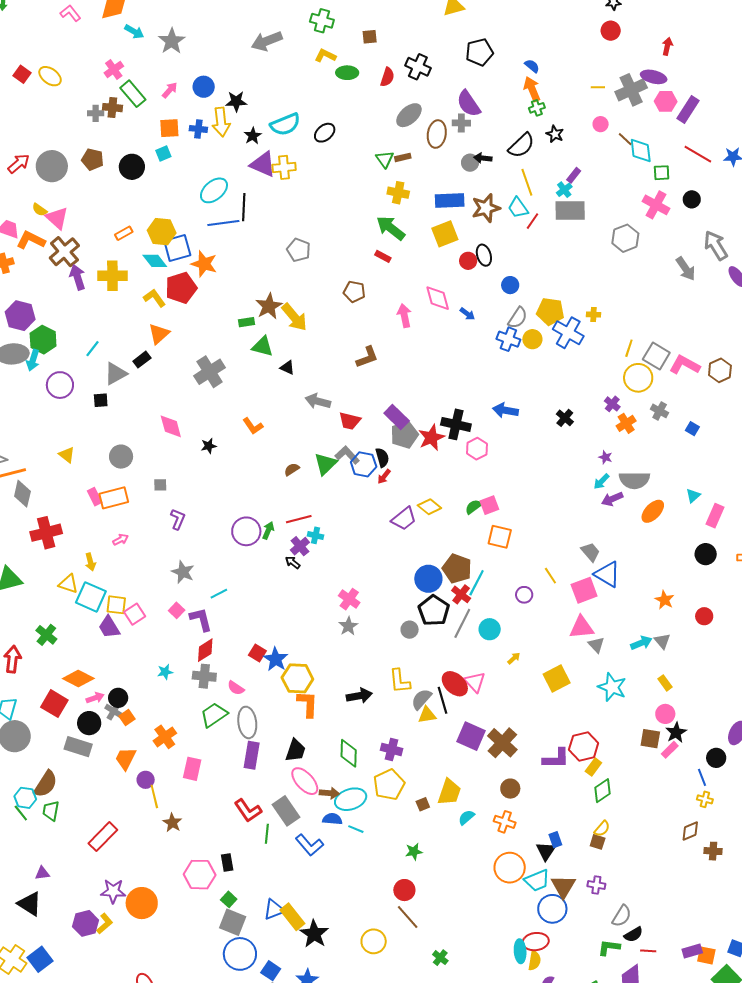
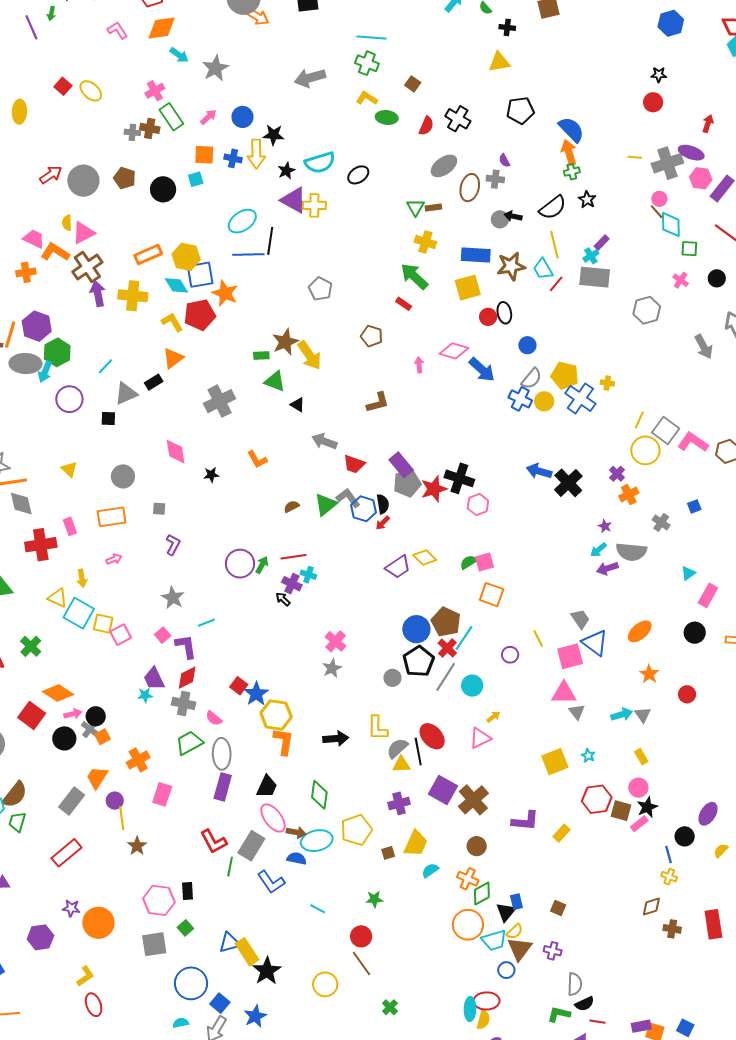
brown square: (370, 37) -> (413, 84), turned 35
blue semicircle: (532, 66) -> (571, 129), size x1.8
purple semicircle: (469, 104) -> (504, 161), size x0.5
pink circle: (601, 124) -> (659, 199), moved
pink cross: (656, 205) -> (681, 280), size x0.6
yellow semicircle: (40, 210) -> (67, 223), turned 49
pink triangle: (57, 218) -> (83, 233), turned 45
orange rectangle: (124, 233) -> (148, 255), size x1.5
pink diamond: (438, 298) -> (454, 351), turned -64
blue arrow: (467, 314) -> (482, 370), size x1.8
pink arrow: (404, 316) -> (419, 365), size x0.7
blue arrow: (505, 410) -> (539, 471), moved
gray cross: (660, 411) -> (661, 522), moved
black cross: (565, 418) -> (568, 483), size x1.6
blue square: (692, 429) -> (694, 506), turned 32
gray diamond: (22, 494) -> (21, 503), turned -32
pink rectangle: (95, 497) -> (70, 526), moved
orange ellipse: (653, 511) -> (640, 631), moved
purple cross: (300, 546) -> (292, 584), turned -30
purple trapezoid: (109, 627) -> (154, 679), moved
yellow square: (557, 678) -> (555, 762), moved
pink triangle: (475, 682) -> (480, 738), moved, turned 40
cyan star: (612, 687) -> (588, 756), size x0.5
red hexagon: (584, 746) -> (597, 799), moved
gray rectangle: (78, 747) -> (72, 801), moved, turned -76
purple cross: (392, 749) -> (399, 803), moved, turned -35
green diamond: (602, 791) -> (482, 894), moved
gray rectangle: (286, 811) -> (251, 846), turned 60
cyan line: (356, 829) -> (318, 909), moved
yellow semicircle: (602, 829) -> (515, 932), moved
purple star: (113, 891) -> (71, 908), size x0.7
blue circle: (552, 909) -> (506, 970), size x0.6
gray semicircle: (622, 916) -> (575, 984), turned -35
gray square: (233, 922) -> (154, 944), moved, turned -36
yellow L-shape: (105, 924) -> (85, 976), moved

